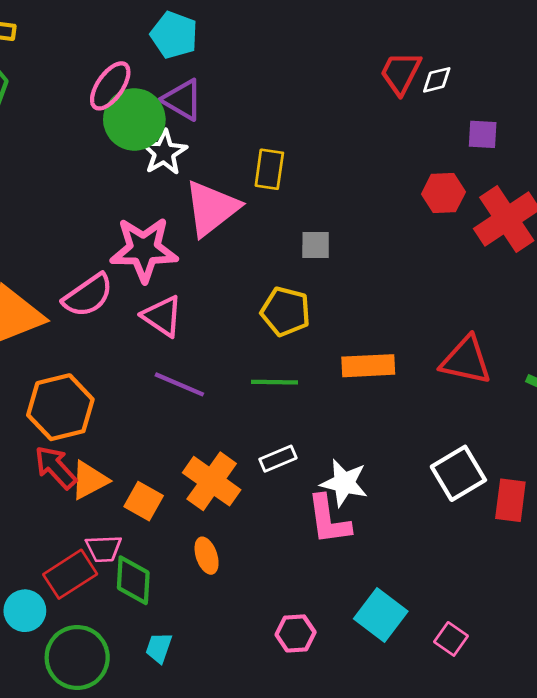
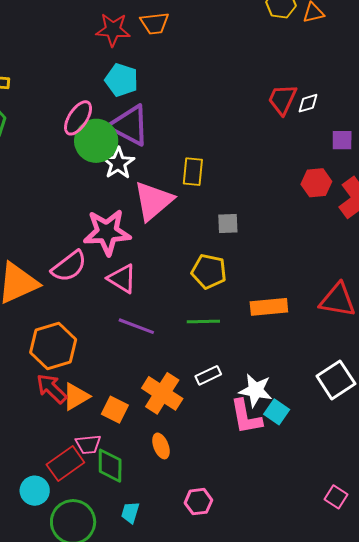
purple triangle: (182, 100) -> (129, 125), size x1.4
cyan square: (381, 615) -> (277, 412), moved, size x0.7
pink hexagon: (296, 633) -> (198, 502), moved

